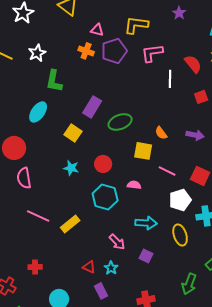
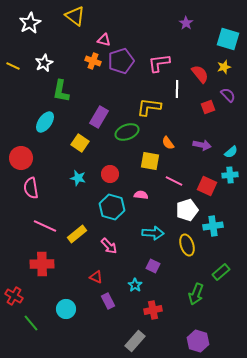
yellow L-shape: (136, 25) -> (149, 107), moved
pink arrow: (117, 242) -> (109, 246), moved
red cross: (35, 267) -> (42, 264), moved, size x1.6
cyan star: (111, 268) -> (135, 285), moved

